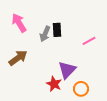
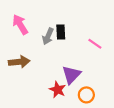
pink line: (89, 41) -> (95, 44), turned 64
brown arrow: (18, 58) -> (19, 62), turned 30

